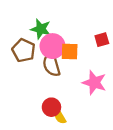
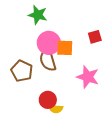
green star: (41, 29) -> (38, 15), moved
brown pentagon: (24, 50) -> (22, 71), moved
yellow semicircle: (60, 117) -> (56, 109), turned -56

